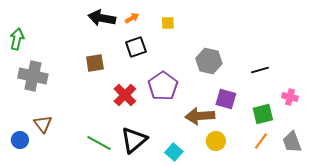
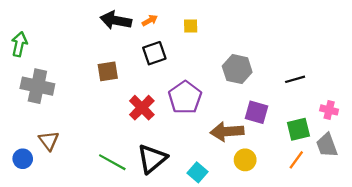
gray trapezoid: (292, 142) -> (327, 145), moved

